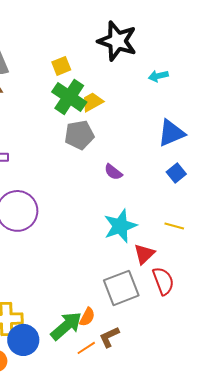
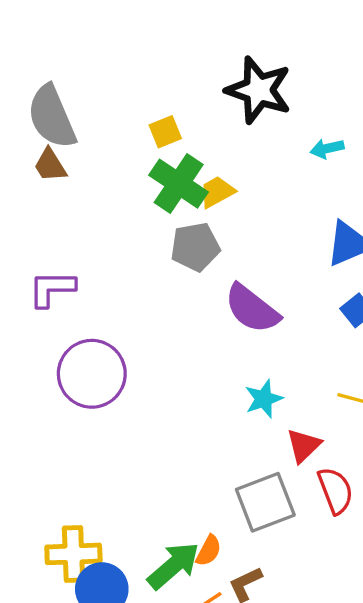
purple semicircle: (113, 172) -> (252, 309), size x1.8
cyan star: (120, 226) -> (264, 399), size x0.7

